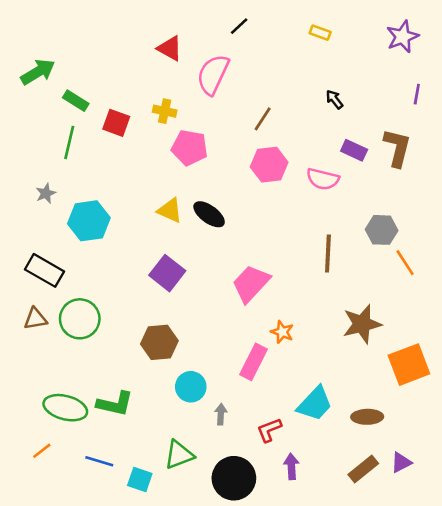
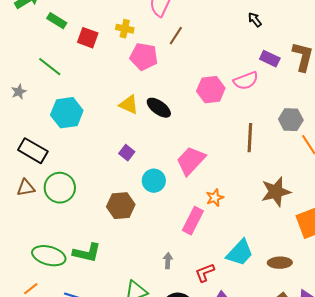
brown line: (263, 119) -> (176, 36), moved
green line: (69, 142) -> (50, 67), moved, turned -65
pink hexagon: (269, 165) -> (211, 90), moved
pink semicircle: (323, 179) -> (246, 81), turned -35
gray star: (46, 193) -> (19, 92), moved
purple square: (167, 273) -> (127, 153), size x0.6
orange star: (282, 332) -> (215, 198), turned 30
cyan circle: (191, 387) -> (154, 181), moved

